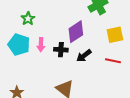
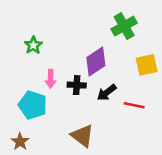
cyan pentagon: (19, 45) -> (33, 105), moved
red line: (113, 61) -> (134, 105), moved

